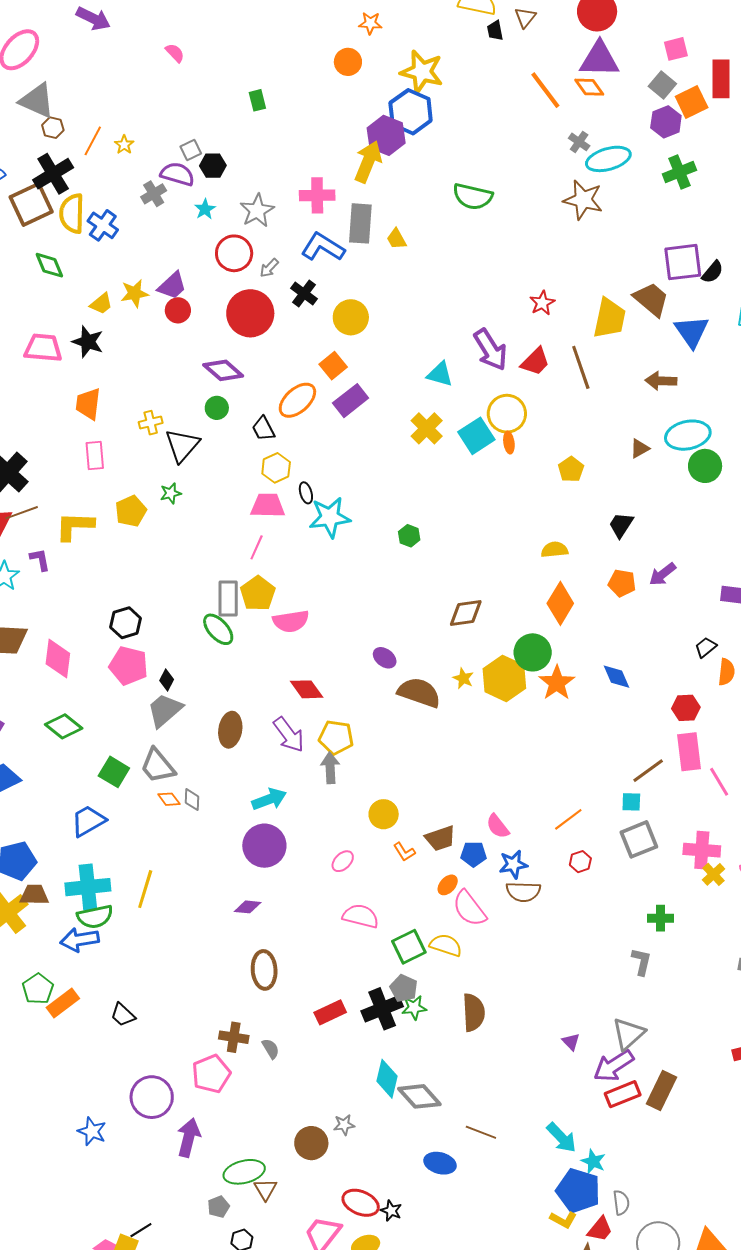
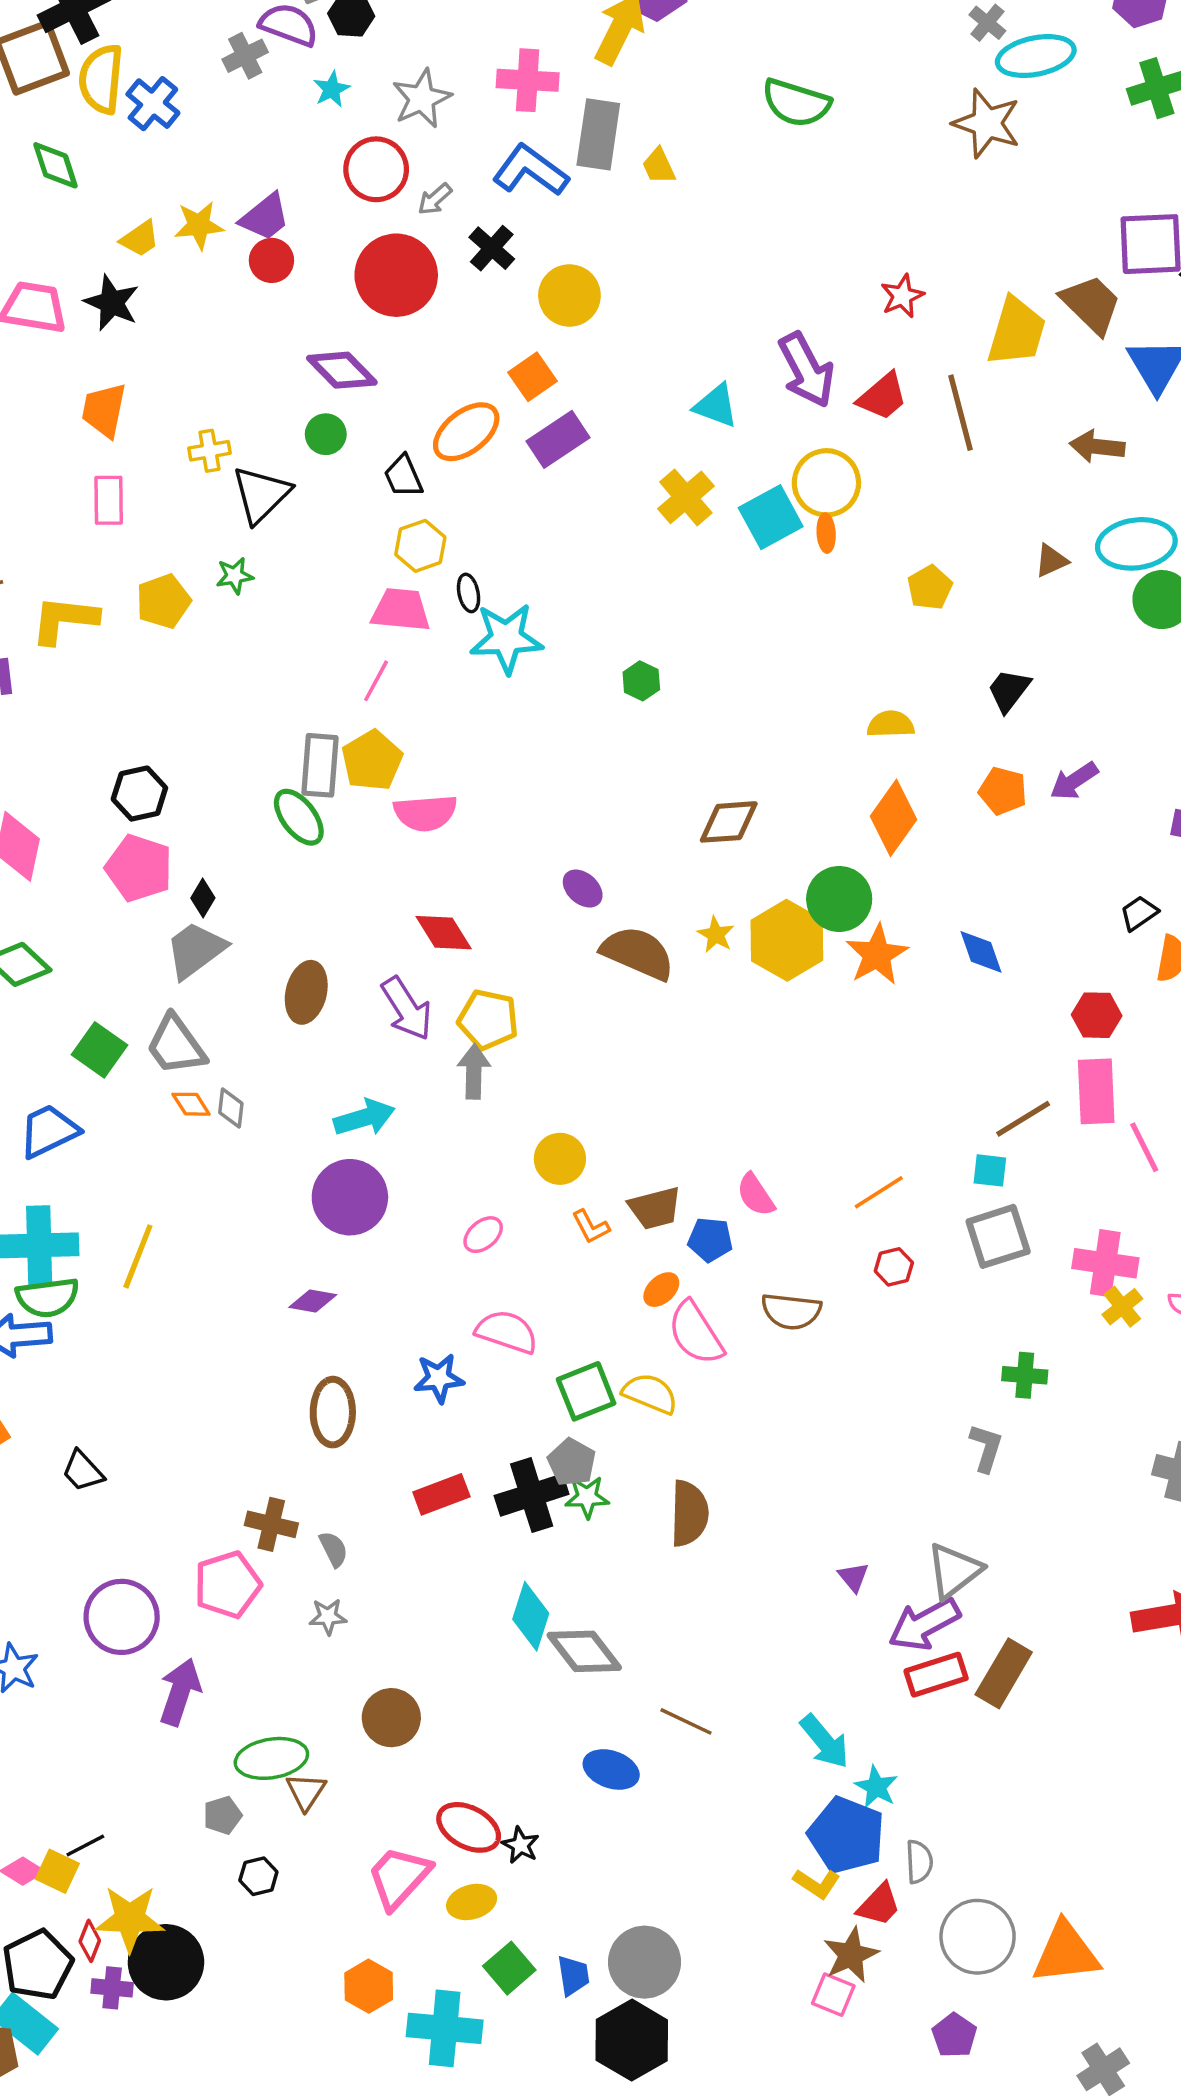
blue star: (513, 864) -> (439, 1378), moved
gray star: (344, 1125) -> (328, 1617), moved

